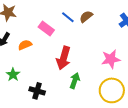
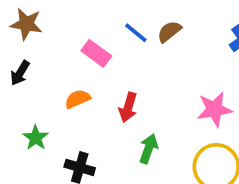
orange semicircle: (25, 45) -> (78, 99), moved
red arrow: (64, 58) -> (128, 107), size x0.7

